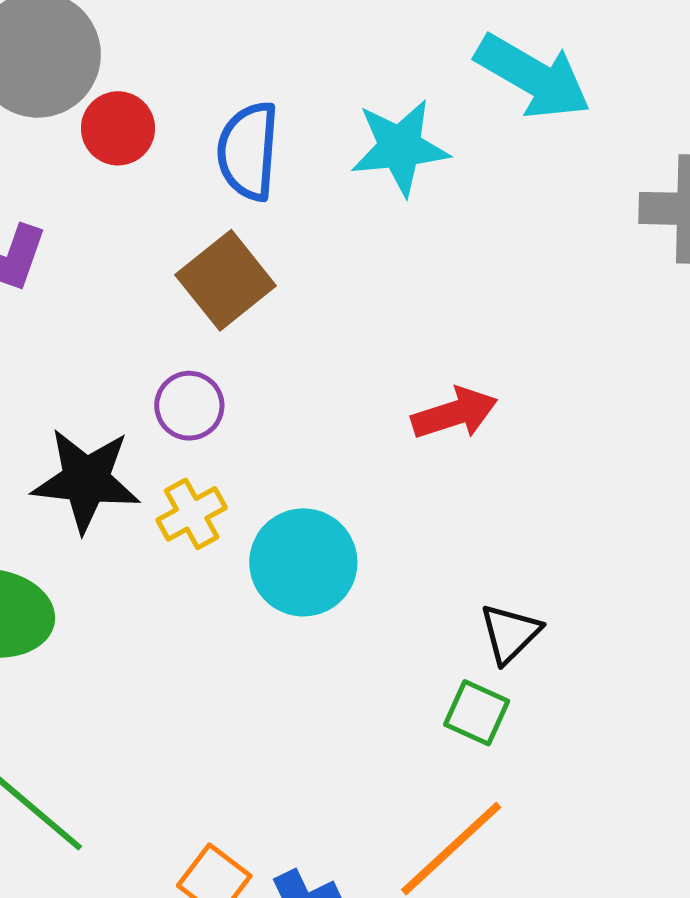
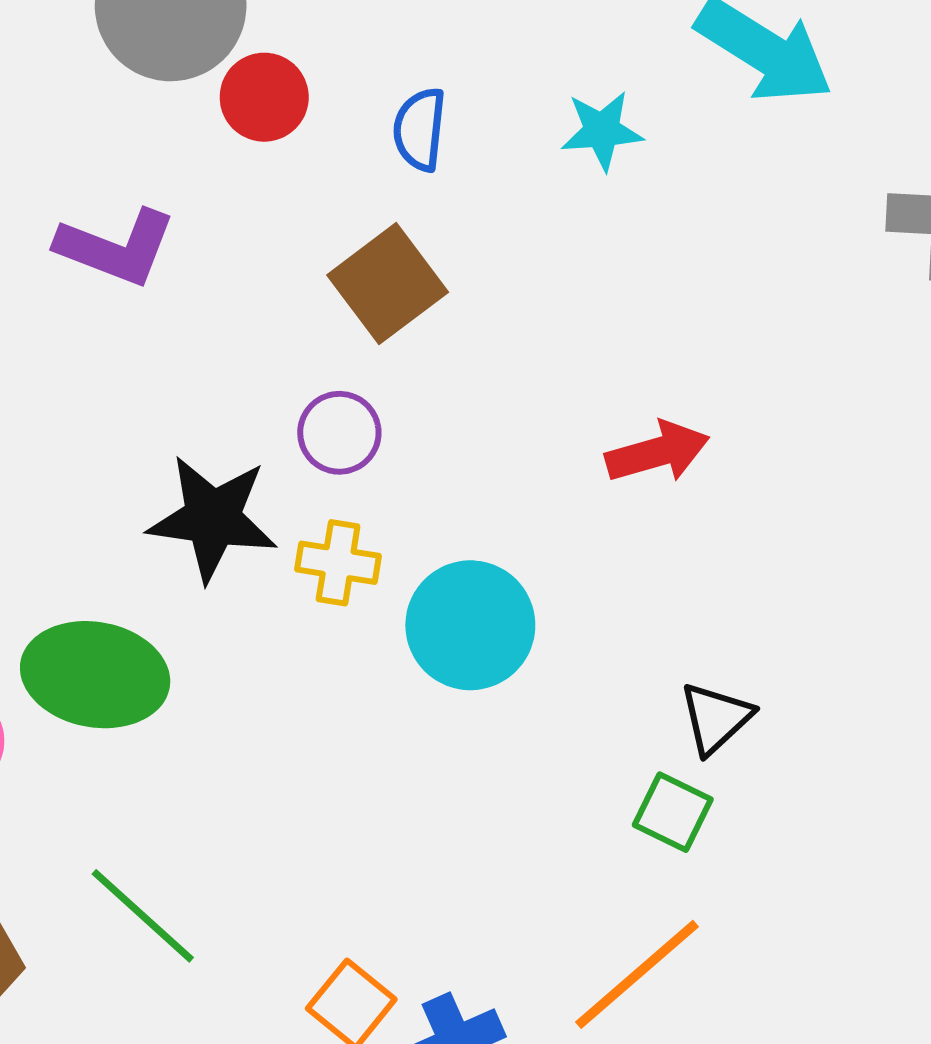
cyan star: (400, 147) -> (602, 131), size x0.7
blue semicircle: (248, 151) -> (420, 129), size x0.7
yellow cross: (192, 514) -> (338, 563), turned 36

